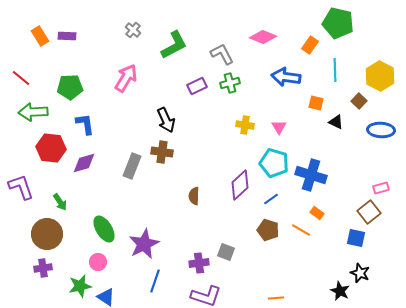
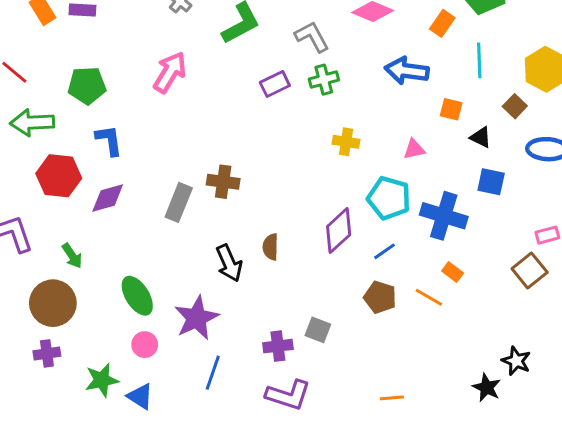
black arrow: (166, 120) -> (229, 263), moved
pink triangle: (279, 127) -> (414, 149), moved, turned 49
blue square: (356, 238) -> (491, 182), moved
pink circle: (98, 262) -> (145, 345), moved

